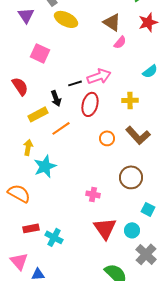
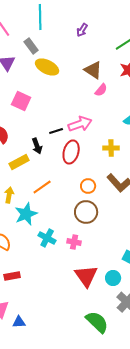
orange line: (61, 128) -> (42, 187), moved
brown circle: (131, 177) -> (86, 212), moved
cyan cross: (54, 237) -> (47, 238), moved

